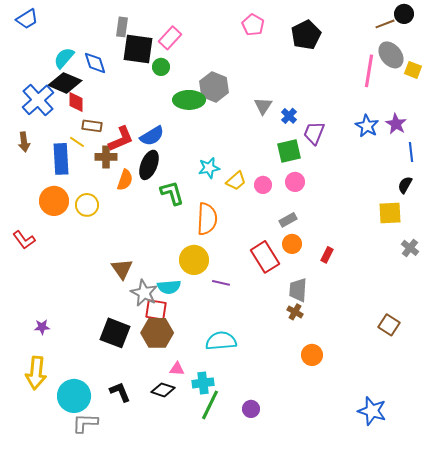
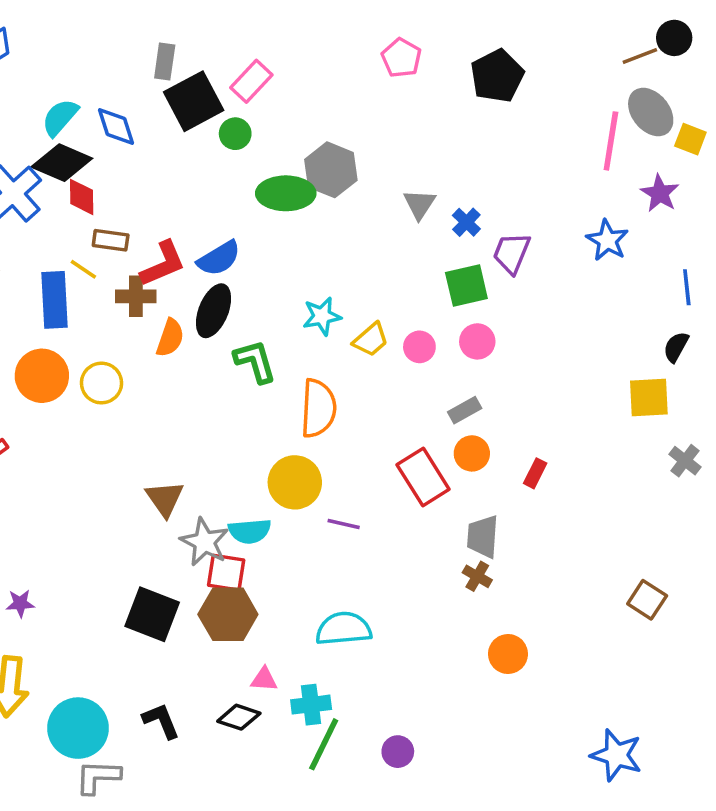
black square: (138, 49) -> (194, 101), turned -36
purple star: (396, 124) -> (660, 193), moved

